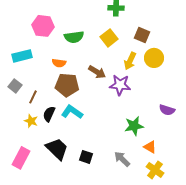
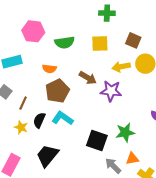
yellow square: (109, 38) -> (100, 43), turned 36
yellow arrow: (130, 61) -> (121, 67), turned 54
brown pentagon: (67, 85) -> (57, 91), turned -30
orange triangle: (150, 147) -> (132, 159), moved, turned -40
black trapezoid: (57, 149) -> (47, 156), turned -95
black square: (86, 157) -> (97, 140), moved, size x1.5

